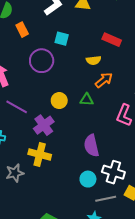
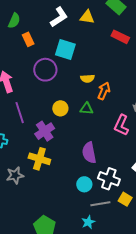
cyan square: (62, 39) -> (65, 50), size x1.5
red rectangle: (112, 40) -> (120, 37), moved
yellow semicircle: (94, 60) -> (87, 78), moved
orange arrow: (104, 80) -> (104, 91), turned -30
purple line: (17, 107) -> (20, 113), turned 40

